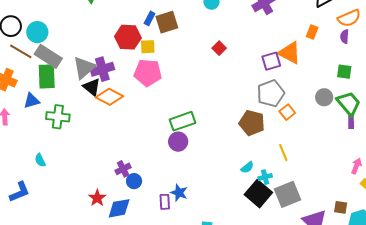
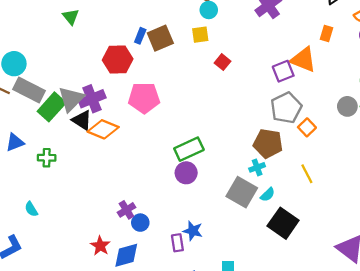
yellow square: (148, 47) -> (200, 35), moved
green rectangle: (47, 76) -> (52, 107), moved, turned 50
green cross: (58, 117) -> (47, 158), size x0.7
cyan cross: (265, 177) -> (257, 167), moved
gray square: (287, 194) -> (242, 192), moved, turned -32

